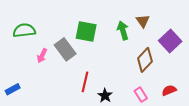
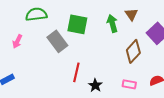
green semicircle: (24, 30) -> (36, 14), moved
pink arrow: (42, 56) -> (17, 41), moved
pink rectangle: (141, 95) -> (129, 84), turned -48

